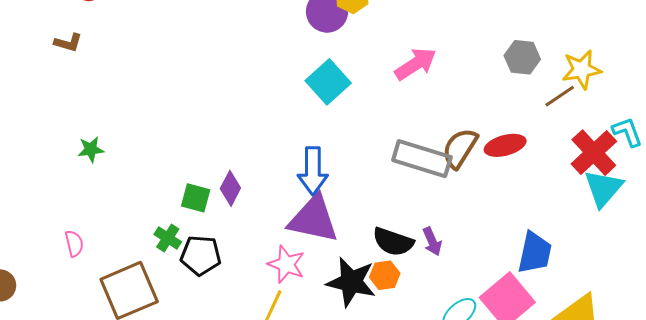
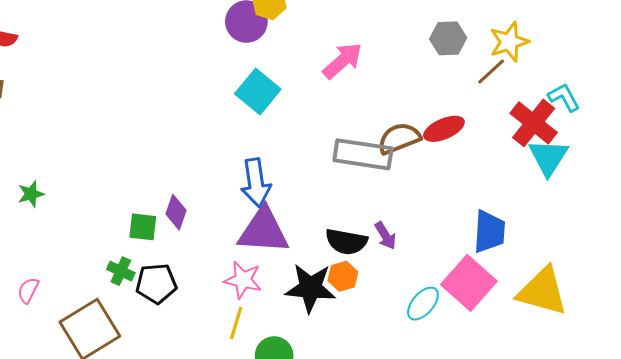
brown semicircle: (460, 148) -> (399, 138), turned 45
pink semicircle: (74, 244) -> (28, 290), turned -132

